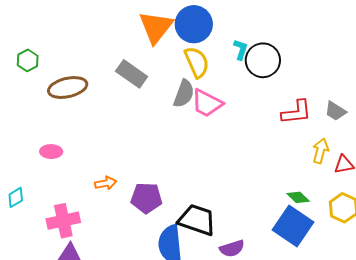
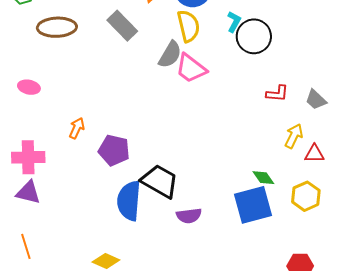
red L-shape: (296, 112) -> (277, 93), size x0.7
orange arrow: (106, 183) -> (77, 128), turned -65
blue square: (293, 226) -> (253, 205), turned 30

